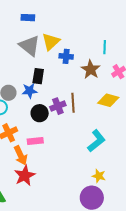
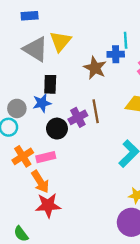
blue cross: (66, 56) -> (116, 54), moved
brown star: (91, 69) -> (95, 68), moved
pink rectangle: (35, 141) -> (46, 157), moved
red star: (25, 176) -> (48, 205), turned 30

